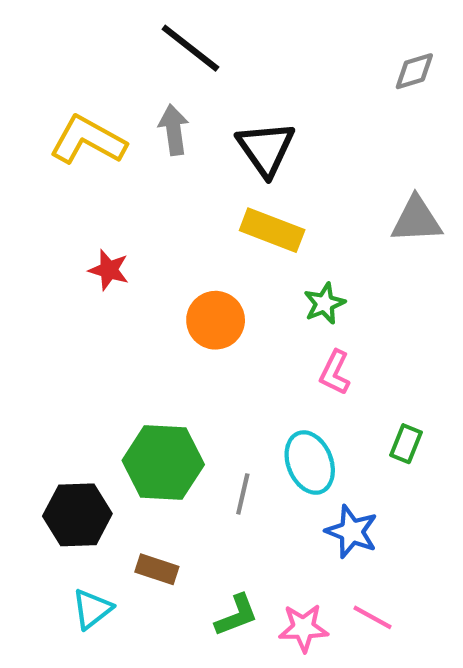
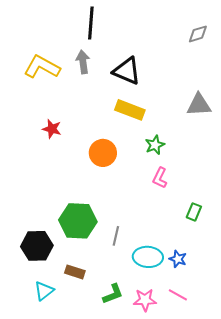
black line: (190, 48) -> (91, 23), turned 56
black triangle: (266, 149) -> (127, 71), turned -32
cyan ellipse: (310, 463) -> (148, 257), moved, turned -64
blue star: (352, 532) -> (178, 259), moved, size x0.7

